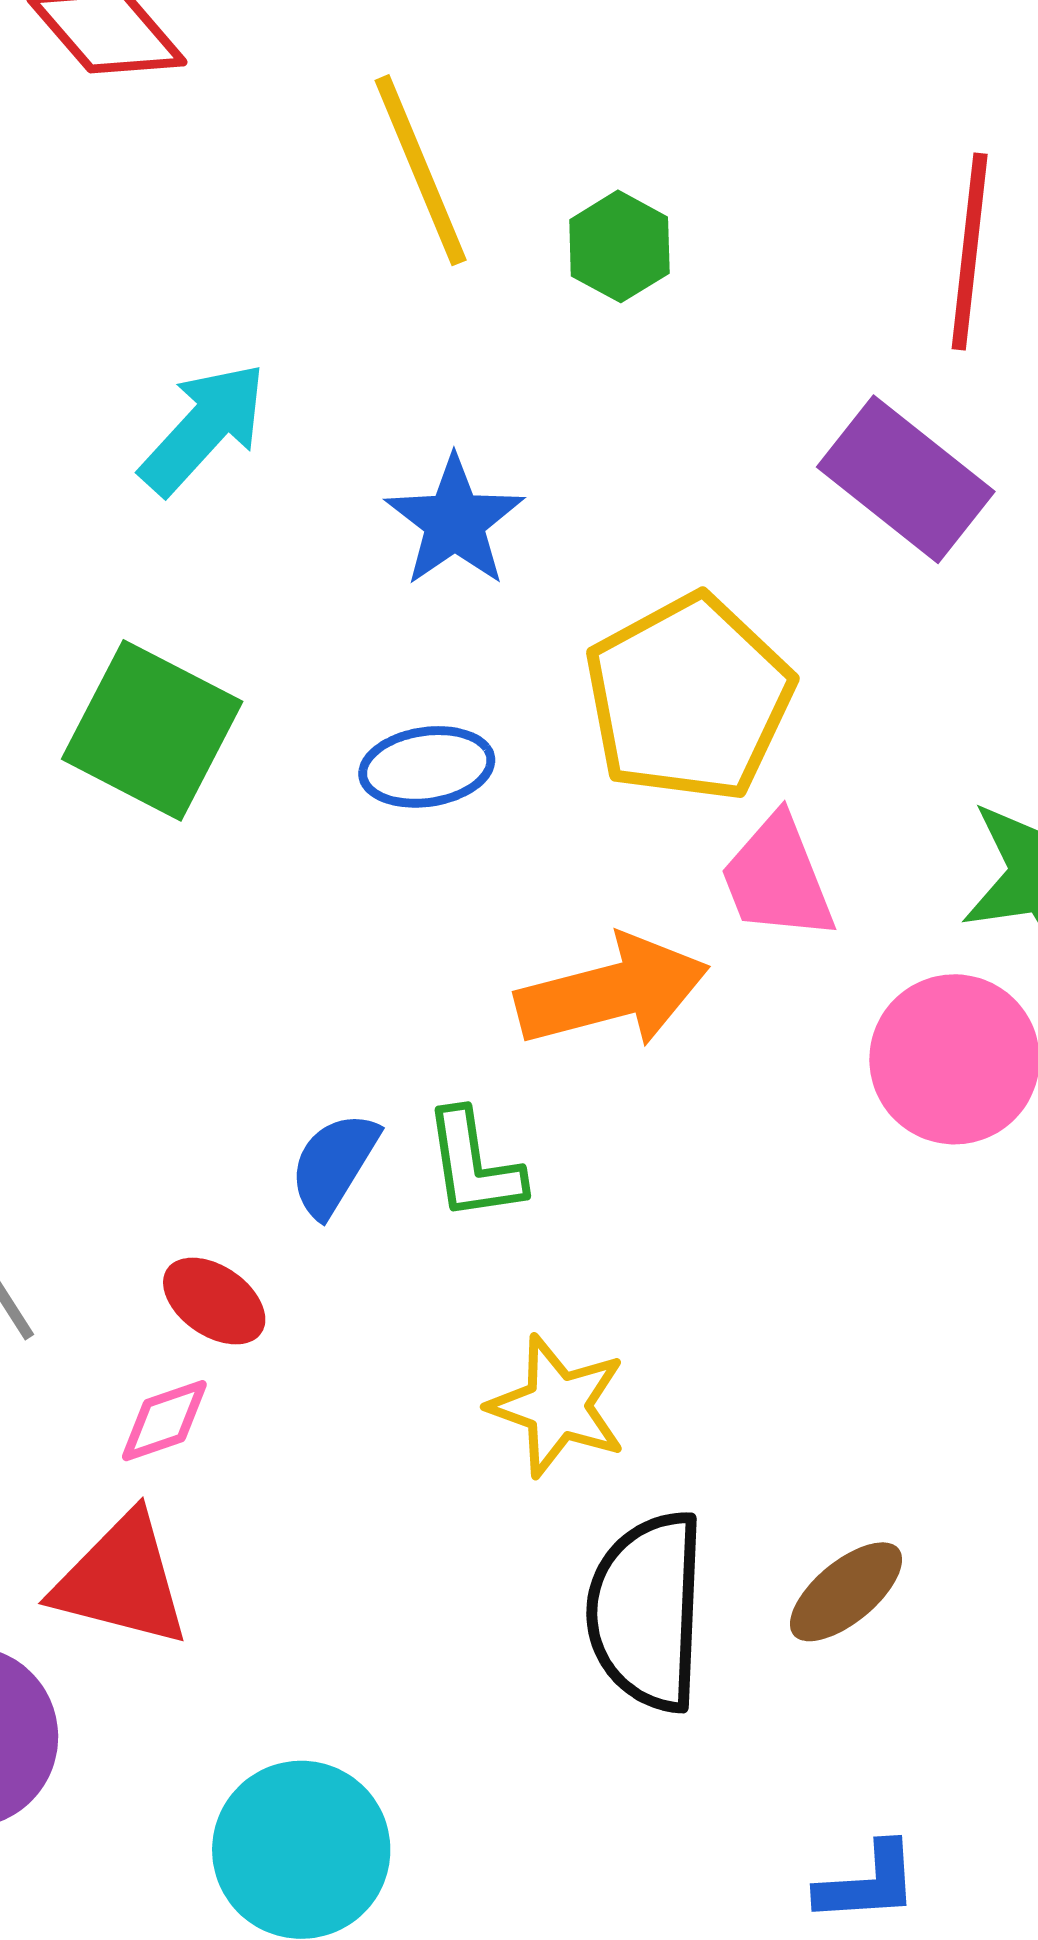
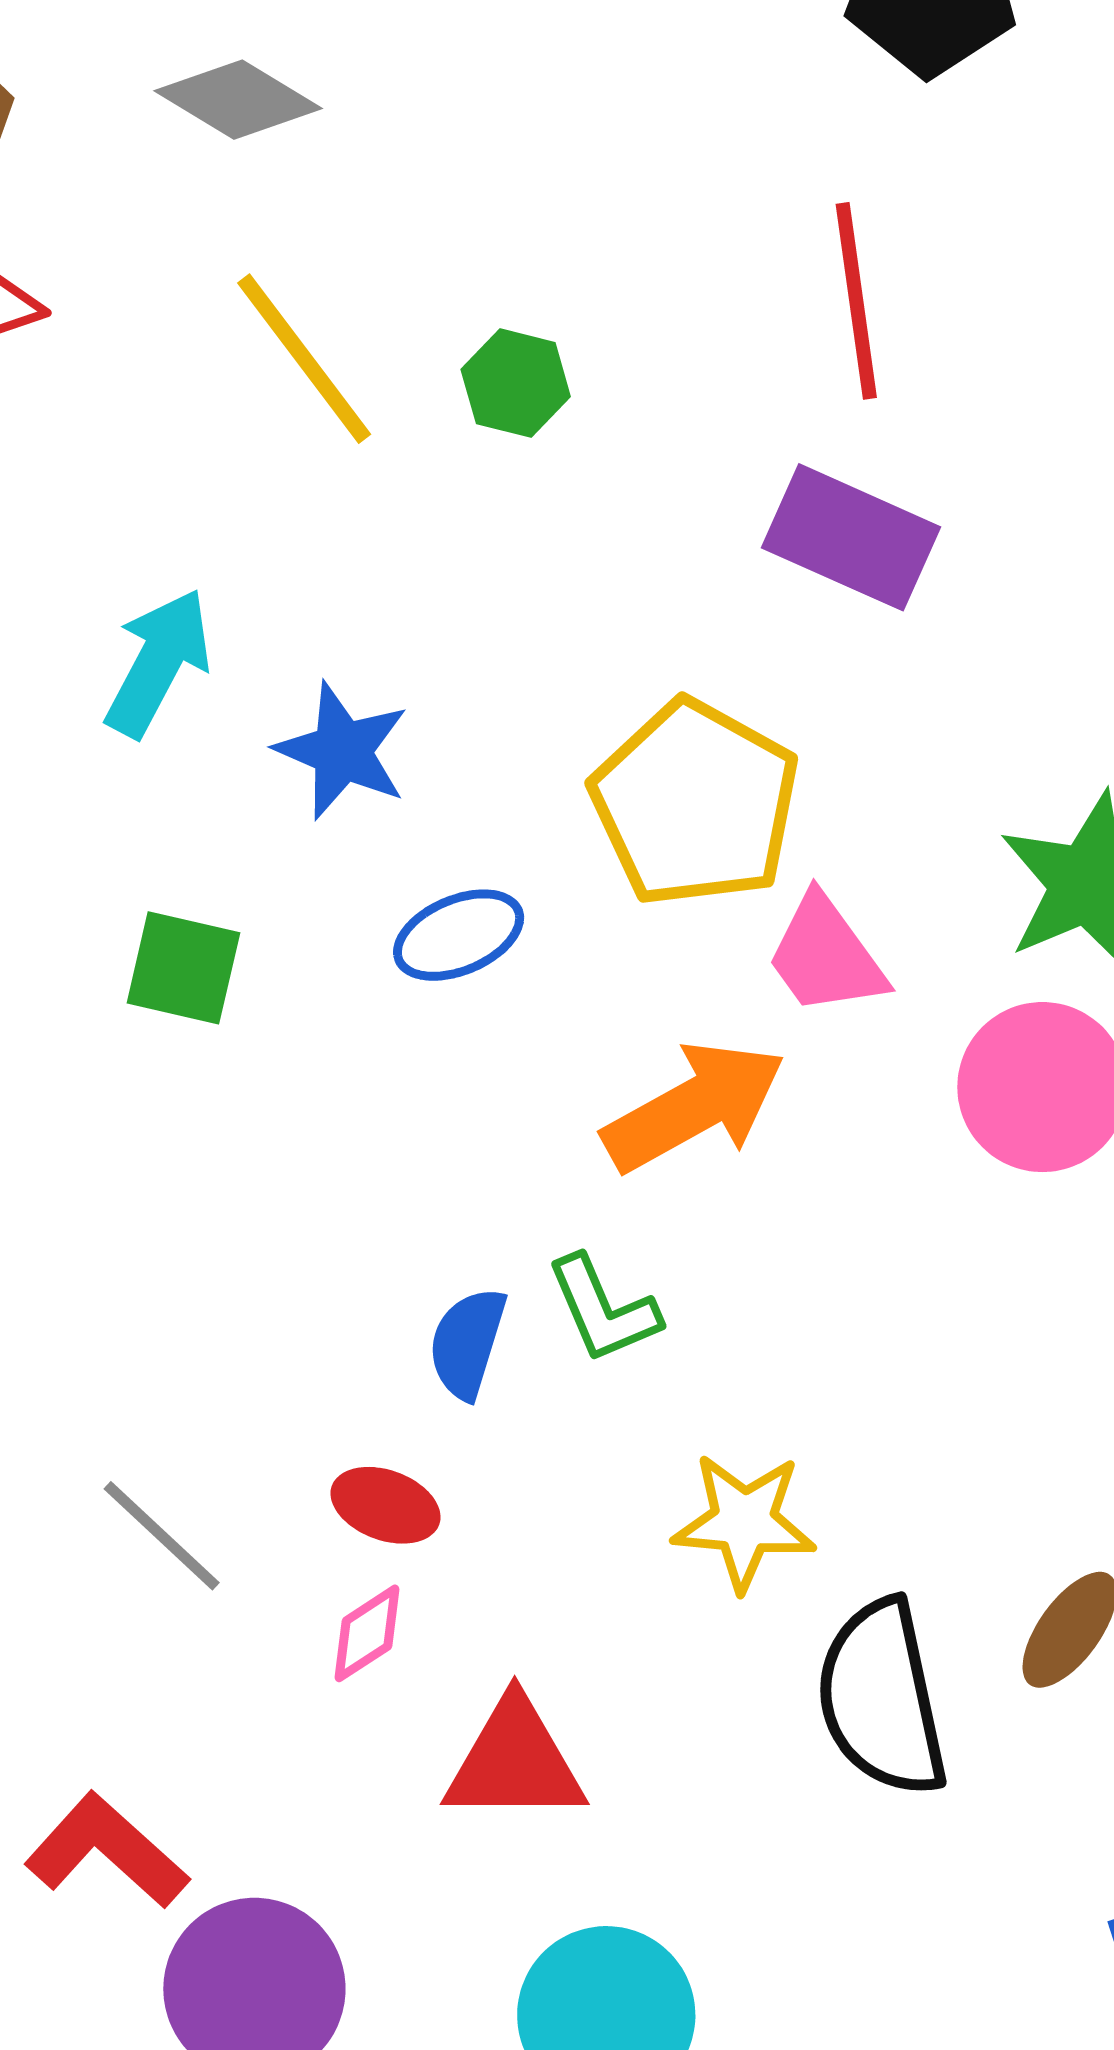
blue star: (455, 521) -> (342, 751), moved
green square: (152, 730) -> (183, 968), size x0.7
red triangle: (121, 1580) -> (515, 1761), moved

